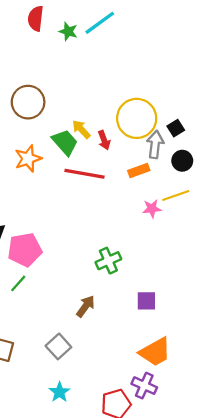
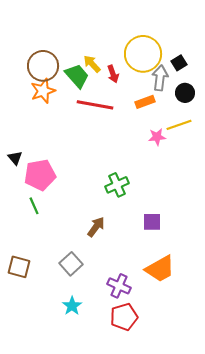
brown circle: (28, 102) -> (43, 66), moved
green line: (18, 283) -> (34, 206), turned -66
purple cross: (144, 386) -> (119, 286), moved

